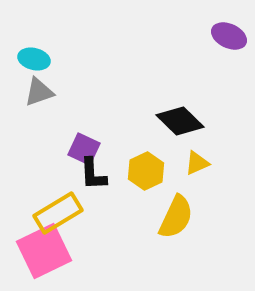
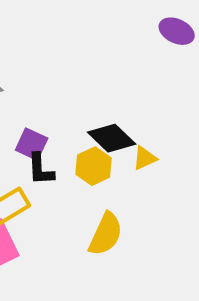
black diamond: (180, 121) -> (112, 138), moved
yellow semicircle: (176, 217) -> (106, 234), moved

